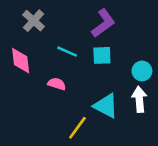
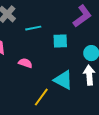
purple L-shape: (103, 23) -> (82, 16), moved
cyan line: (67, 52) -> (33, 28), moved, turned -35

